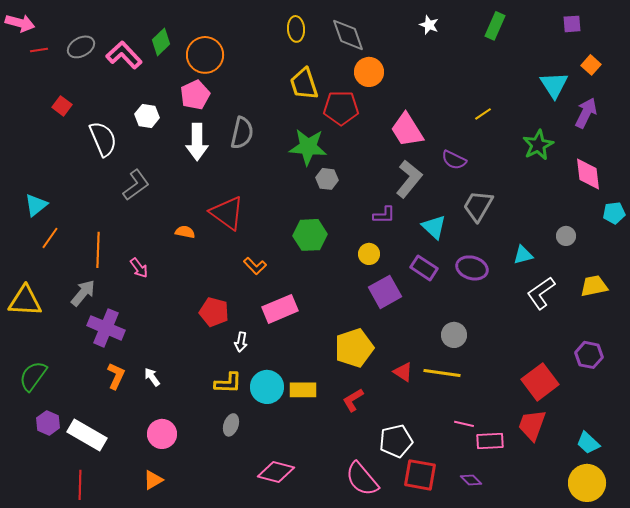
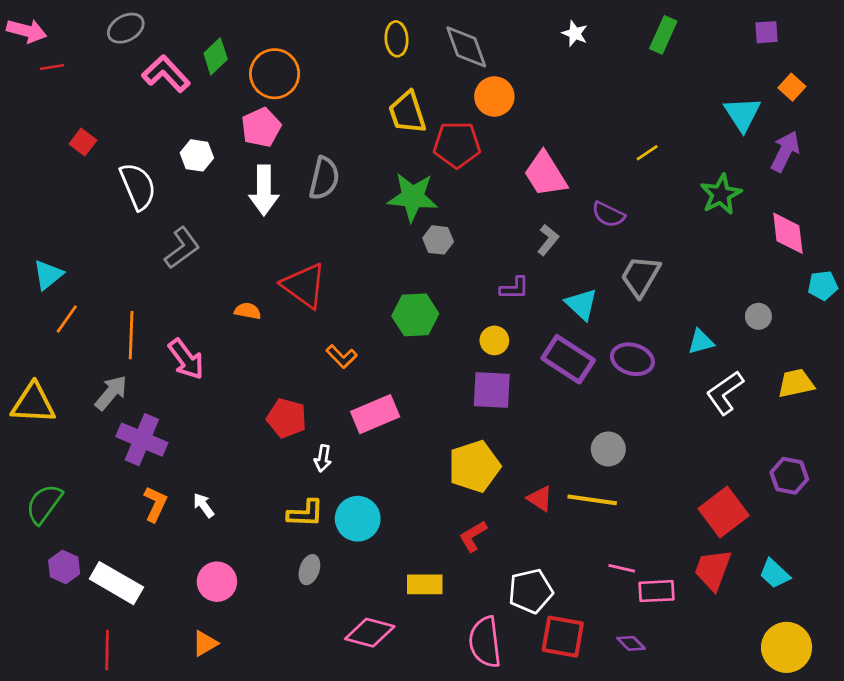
gray ellipse: (81, 47) -> (126, 28), moved
gray L-shape: (409, 179) -> (548, 240), size x0.6
pink arrow: (139, 268) -> (186, 359), size x1.5
purple rectangle: (424, 268) -> (568, 359), size x1.4
purple square: (385, 292) -> (492, 390), moved, turned 32
yellow rectangle: (303, 390) -> (425, 584), moved
cyan trapezoid: (588, 443) -> (774, 574), moved
pink semicircle: (362, 479) -> (485, 642), turned 33

